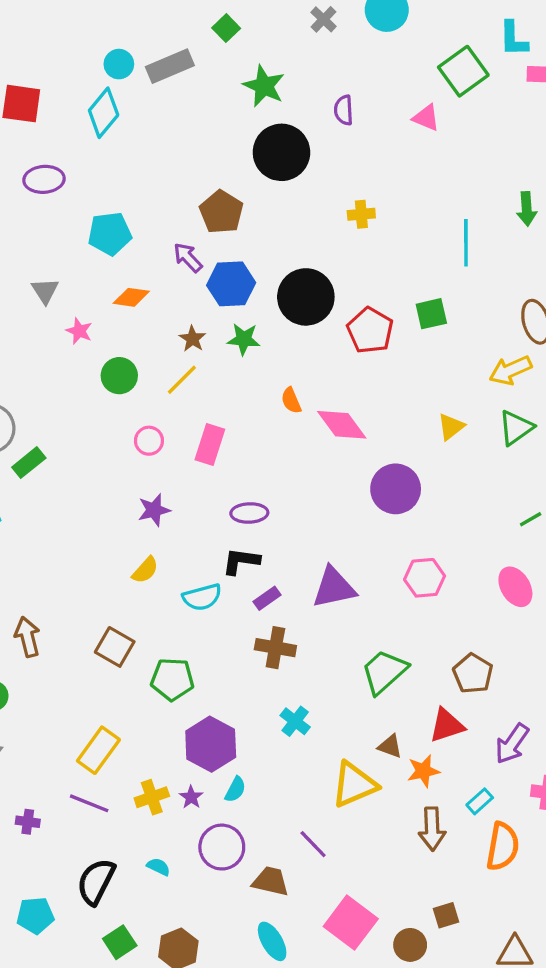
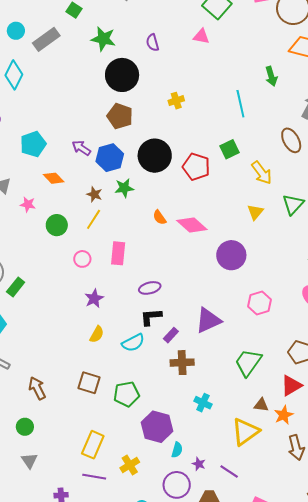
cyan circle: (119, 64) -> (16, 31), moved
brown pentagon: (221, 212) -> (120, 116), moved
orange diamond: (131, 297) -> (54, 178), turned 50
yellow arrow: (510, 370) -> (262, 173), moved, turned -90
purple star: (191, 797) -> (199, 464), moved

